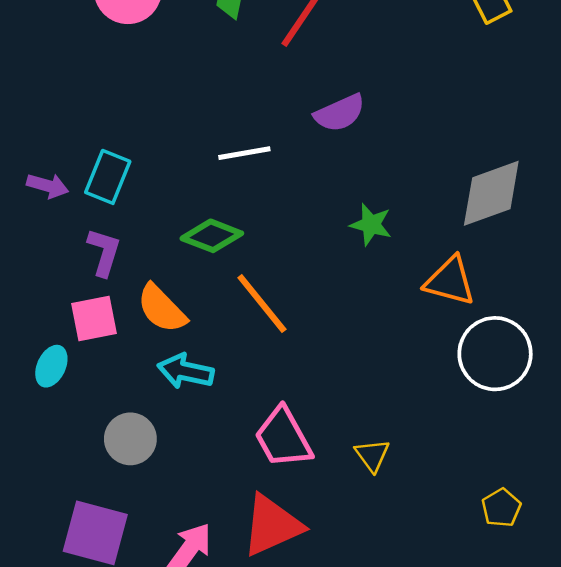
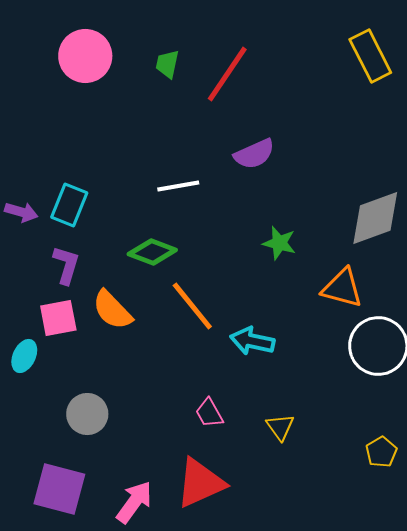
cyan arrow: (185, 371) -> (252, 341), moved
pink trapezoid: (283, 438) -> (209, 413), size x0.6
yellow pentagon: (501, 508) -> (381, 452), moved

